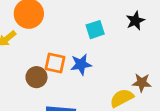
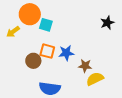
cyan square: (95, 30) -> (46, 25), moved, turned 32
brown star: (142, 83) -> (85, 66), moved

